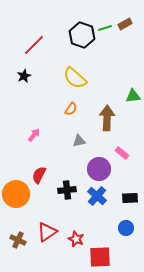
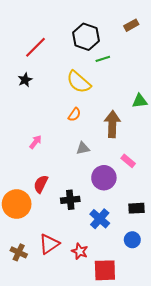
green line: (105, 28) -> (103, 59), moved
blue cross: (97, 196) -> (100, 219), moved

